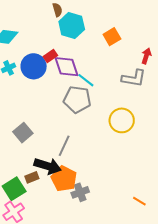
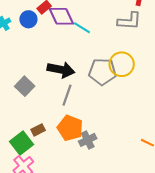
blue circle: (34, 66) -> (28, 19), size x0.7
gray pentagon: (77, 99) -> (102, 72), moved
black arrow: (48, 166) -> (61, 70), moved

